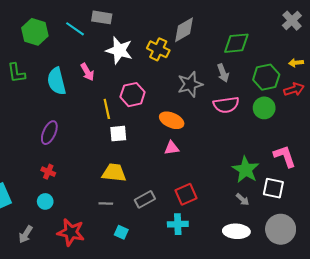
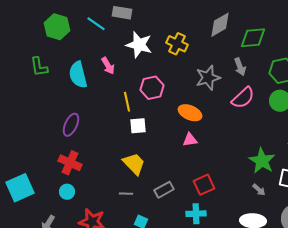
gray diamond: (184, 30) -> (220, 25), moved
pink semicircle: (226, 105) -> (243, 98), turned -35
red cross: (48, 172) -> (70, 163), size x1.6
yellow trapezoid: (114, 173) -> (134, 164), turned 40

